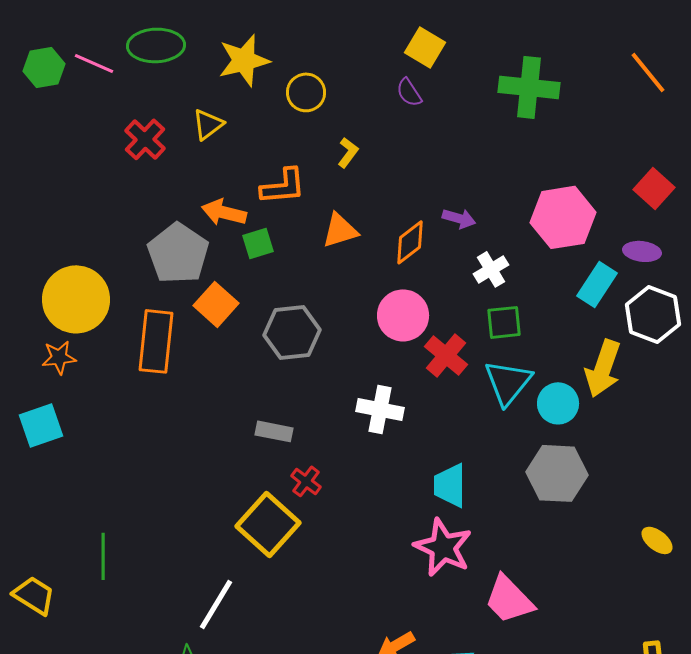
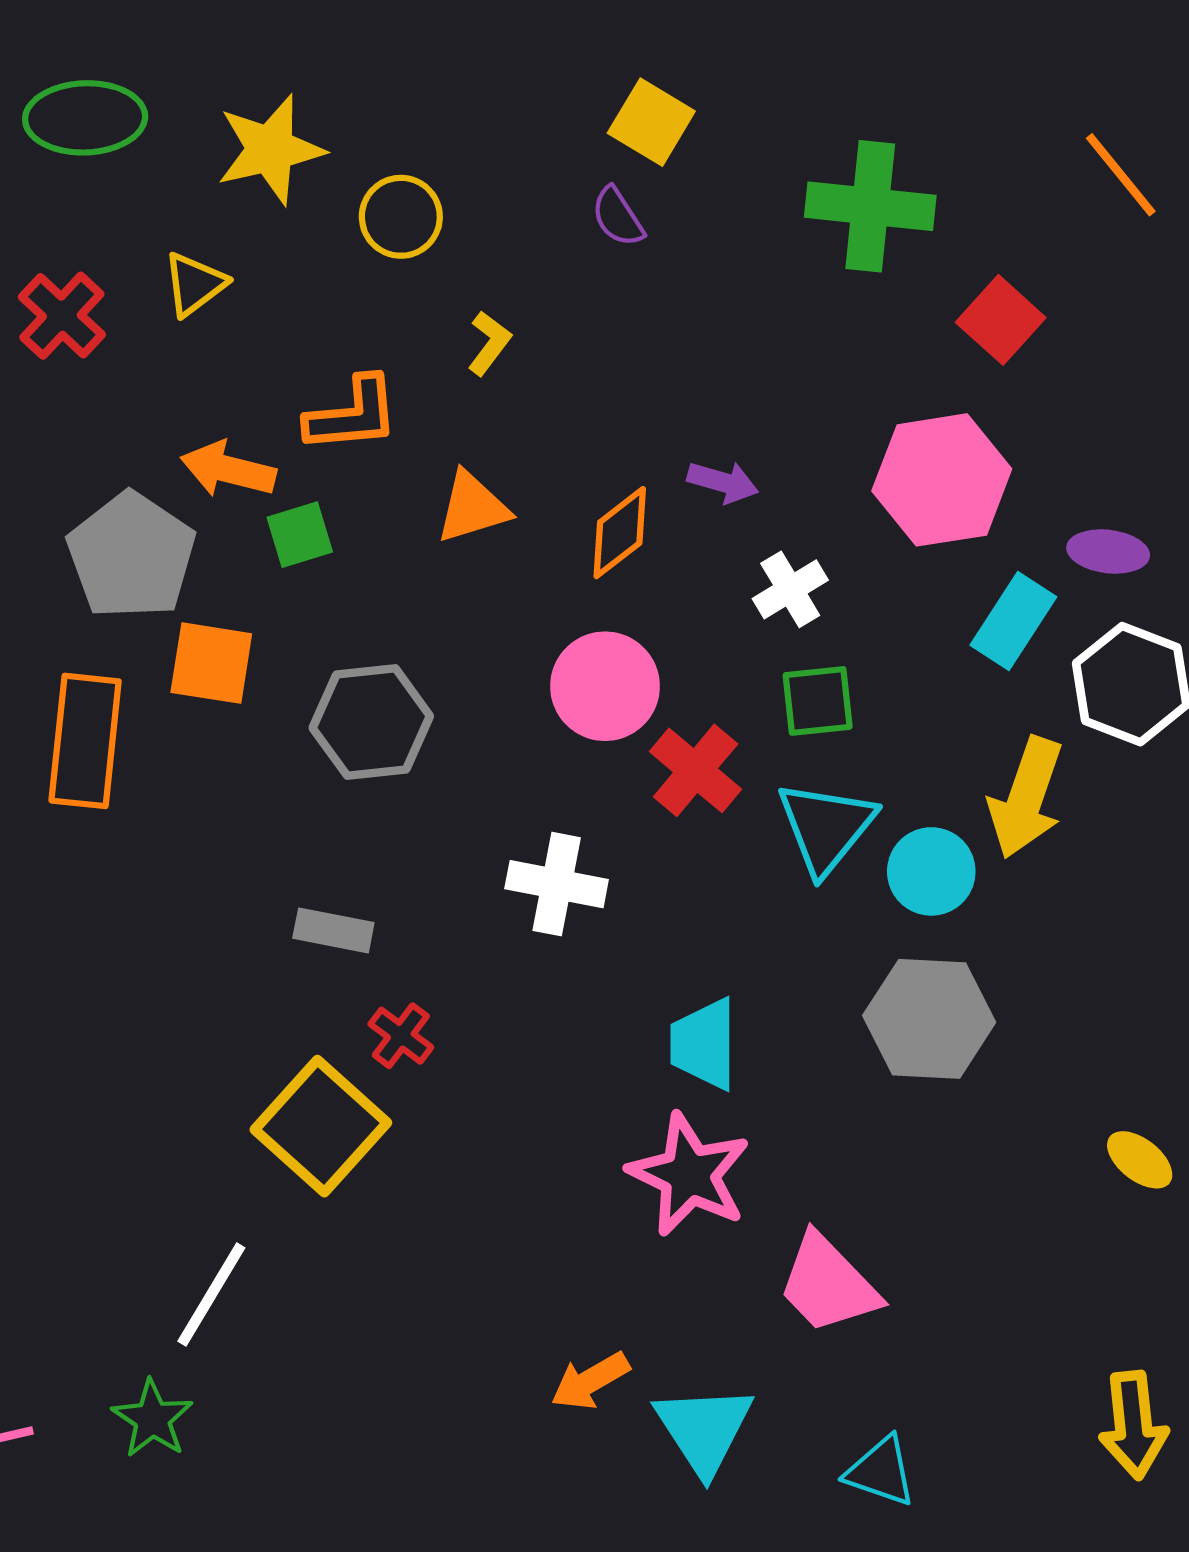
red square: (654, 188) -> (1001, 320), moved
orange square: (216, 304) -> (211, 663), turned -33

